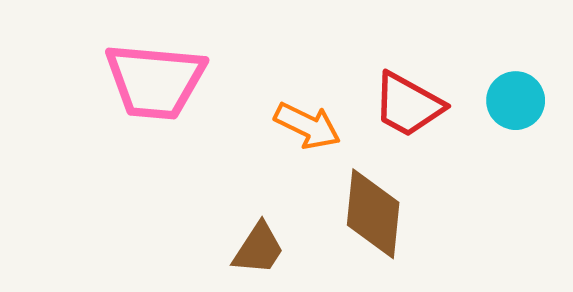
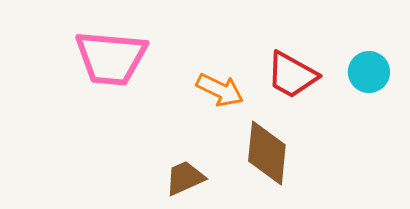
brown trapezoid: (258, 249) -> (185, 178), turned -147

